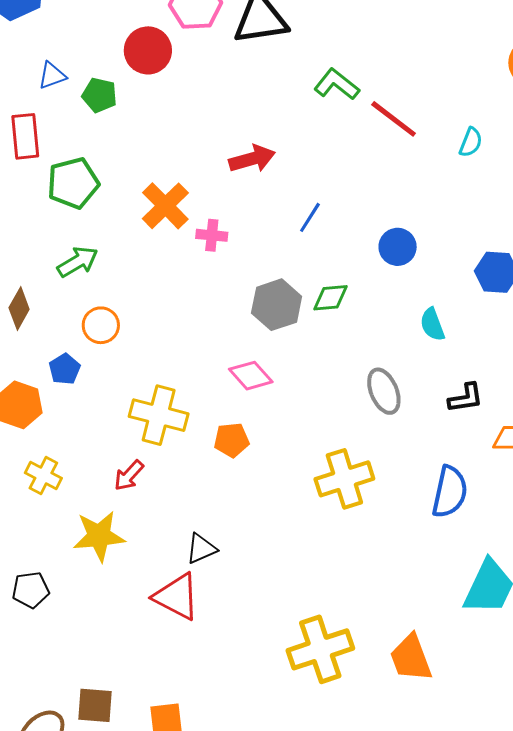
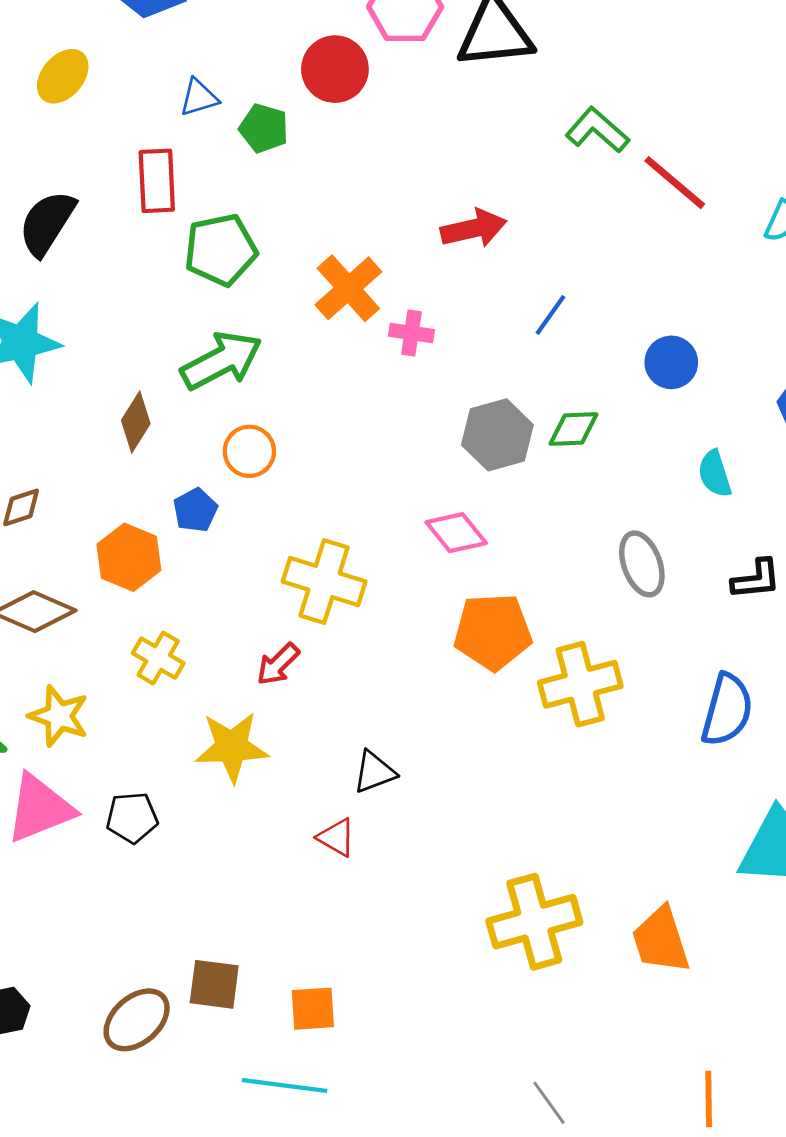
green arrow: (78, 262) -> (221, 361), size x1.4
orange pentagon: (232, 440) -> (493, 632), moved, size x1.6
red triangle: (177, 597) -> (336, 837), size x0.6

